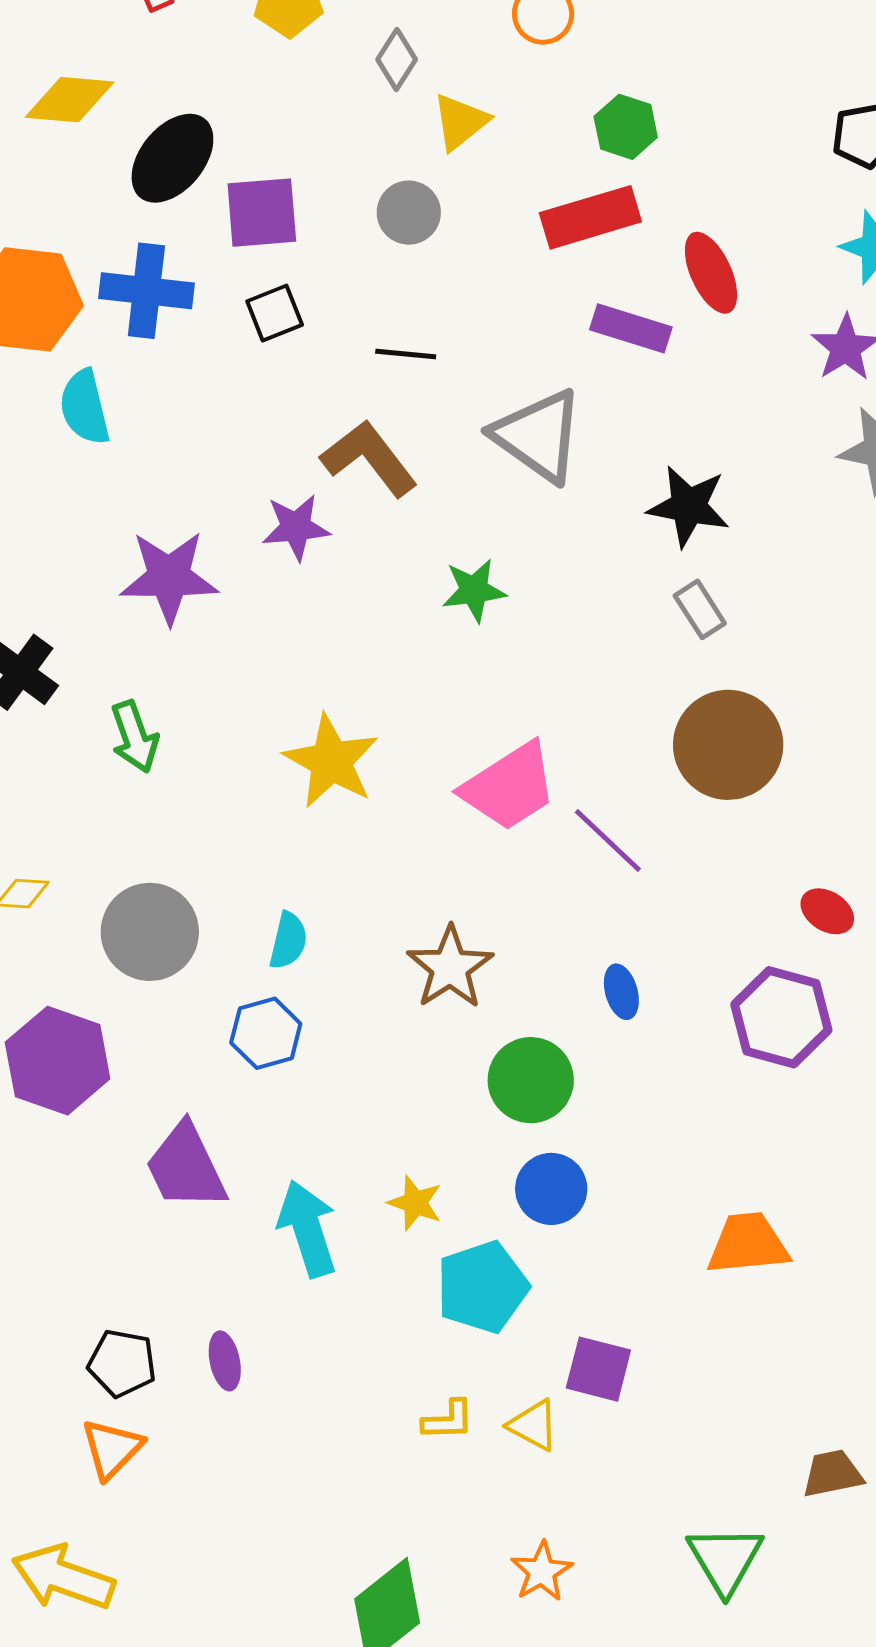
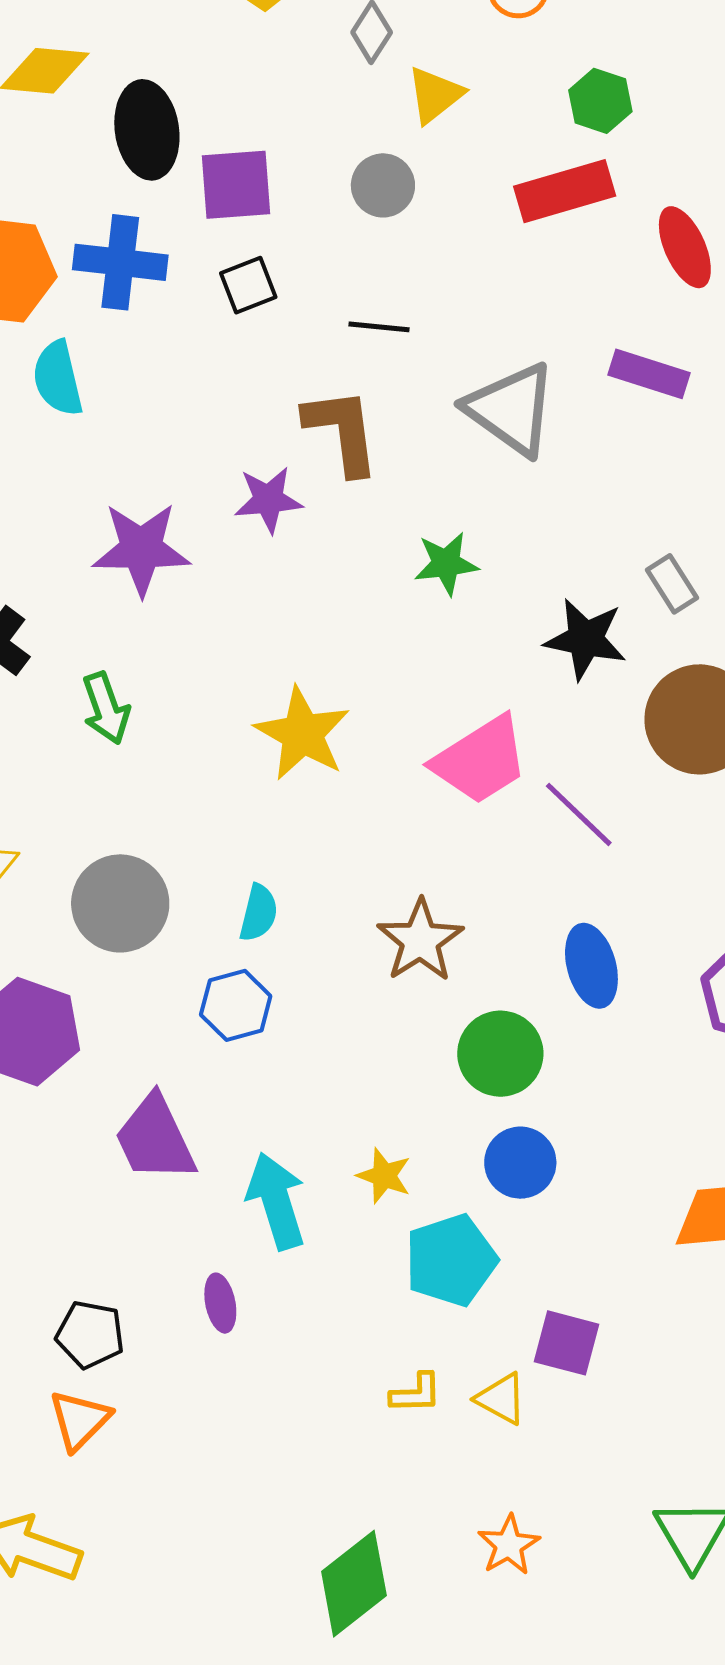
black ellipse: (172, 158) -> (147, 130), turned -48
purple rectangle: (631, 328) -> (649, 374), moved
brown L-shape: (369, 458) -> (342, 431), turned 30
black star: (689, 506) -> (585, 639), moved
blue ellipse: (621, 992) -> (591, 966), size x1.5
purple ellipse: (225, 1361) -> (220, 1303), moved

